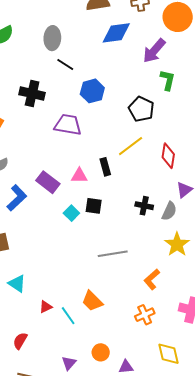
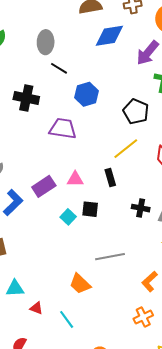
black rectangle: (105, 167) -> (110, 178), moved
purple rectangle: (48, 182) -> (44, 186), turned -70
cyan triangle: (17, 284) -> (15, 288), turned -36
orange trapezoid: (92, 301) -> (80, 284), moved
red triangle: (46, 307) -> (36, 308), moved, turned 48

